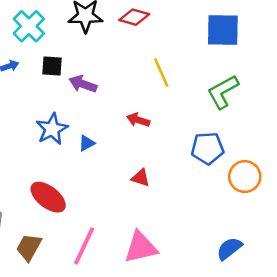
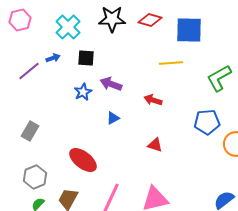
blue square: (223, 30) -> (189, 30), moved
yellow line: (161, 72) -> (171, 63), turned -70
purple arrow: (83, 84) -> (111, 84), moved
blue star: (52, 129) -> (83, 92), moved, size x0.7

